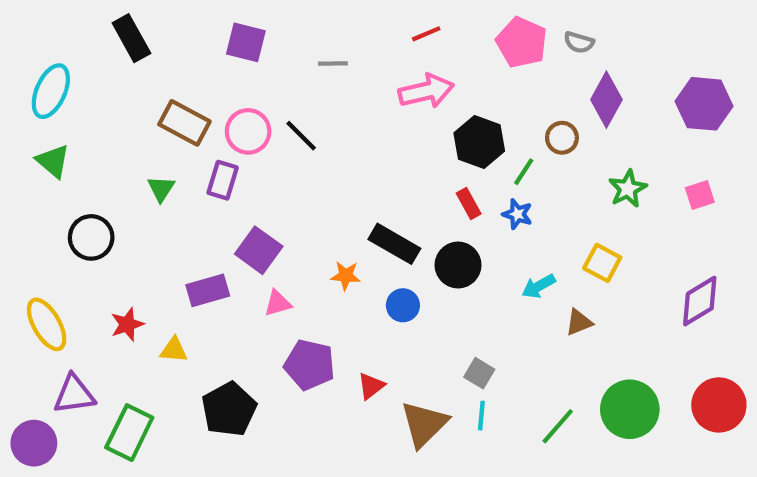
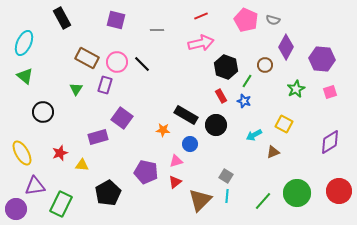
purple hexagon: (704, 104) -> (322, 59), moved
pink triangle: (278, 303) -> (176, 161), moved

